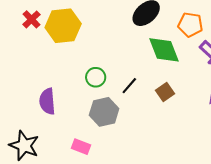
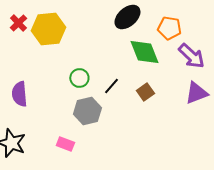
purple semicircle: (47, 101) -> (19, 94), moved

